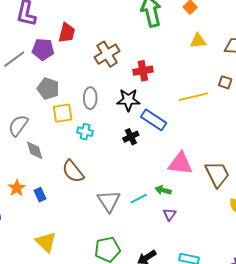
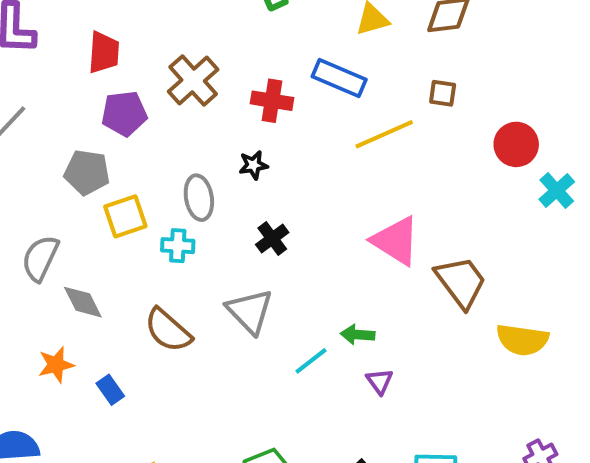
purple pentagon: (43, 49) -> (124, 114), moved
red cross: (143, 71) -> (272, 101), turned 30
gray ellipse: (90, 98) -> (199, 198), moved
black star: (128, 100) -> (253, 165), size x0.6
blue rectangle: (154, 120) -> (339, 78), moved
pink triangle: (180, 163) -> (396, 241), moved, turned 36
orange star: (17, 188) -> (56, 365), moved, turned 30
gray triangle: (109, 201) -> (250, 311), moved

